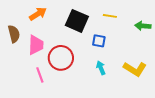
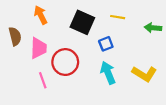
orange arrow: (38, 14) -> (41, 15), turned -84
blue square: (99, 41) -> (106, 44), turned -32
cyan arrow: (101, 68) -> (108, 73), size x1.5

